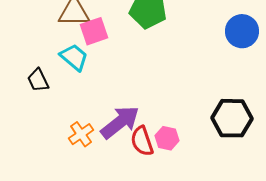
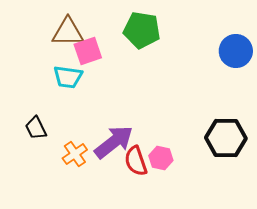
cyan trapezoid: (74, 57) -> (68, 77), turned 148
black trapezoid: (38, 80) -> (36, 128), moved

